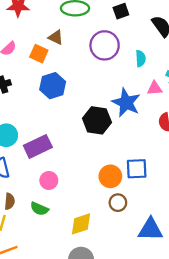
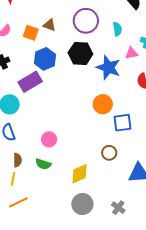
brown triangle: (56, 37) -> (49, 25), moved
black hexagon: (97, 120) -> (80, 53), moved
purple rectangle: (38, 146) -> (30, 82), moved
orange circle: (110, 176) -> (103, 104), moved

